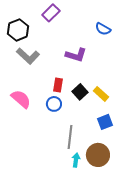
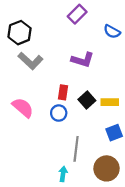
purple rectangle: (51, 13) -> (77, 14), moved
yellow rectangle: (101, 94) -> (110, 102), turned -42
cyan arrow: (76, 160) -> (63, 174), moved

